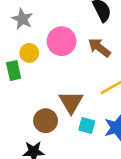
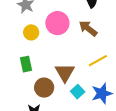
green rectangle: (14, 70) -> (26, 64), moved
cyan square: (87, 125) -> (78, 92), turned 32

